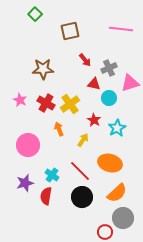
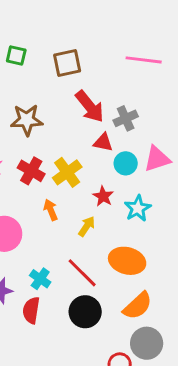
green square: (35, 14) -> (16, 55), moved, turned -32
red arrow: (85, 60) -> (90, 106), size x1.6
pink triangle: (130, 83) -> (157, 159), moved

